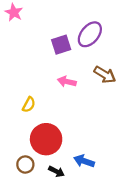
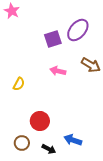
yellow semicircle: (29, 105) -> (19, 84), moved
red circle: (46, 139) -> (40, 121), size x0.7

